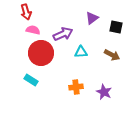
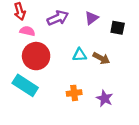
purple arrow: (63, 34) -> (58, 18), moved
brown arrow: (112, 55) -> (101, 58), moved
cyan rectangle: (31, 80) -> (25, 85), size x1.6

